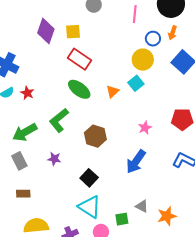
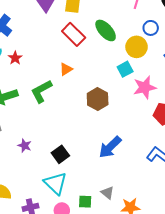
green ellipse: (79, 89) -> (106, 30), moved
orange triangle: (112, 91) -> (66, 69), moved
pink star: (145, 128) -> (145, 87), moved, size x1.6
brown hexagon: (95, 136) -> (98, 99), moved
purple star: (54, 159) -> (25, 146), moved

